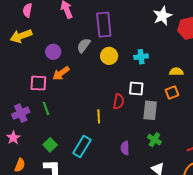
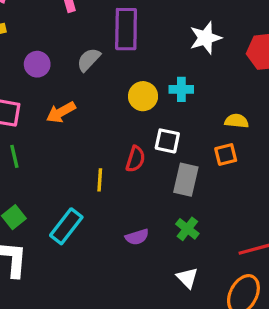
white star: (162, 16) -> (206, 38), moved
yellow circle: (109, 56) -> (143, 96), moved
orange arrow: (61, 73) -> (61, 112), moved
purple semicircle: (125, 148) -> (137, 237), turned -112

